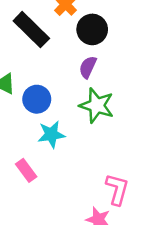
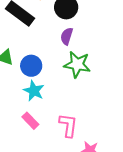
cyan star: (51, 134) -> (34, 91), moved, turned -30
pink L-shape: (117, 189) -> (68, 125), moved

